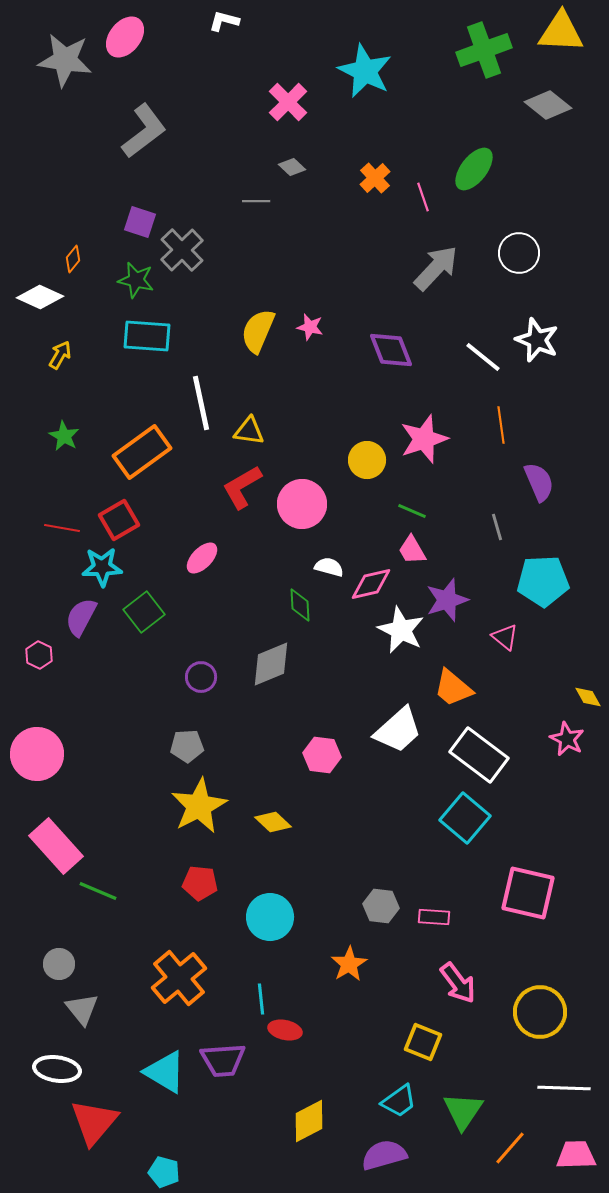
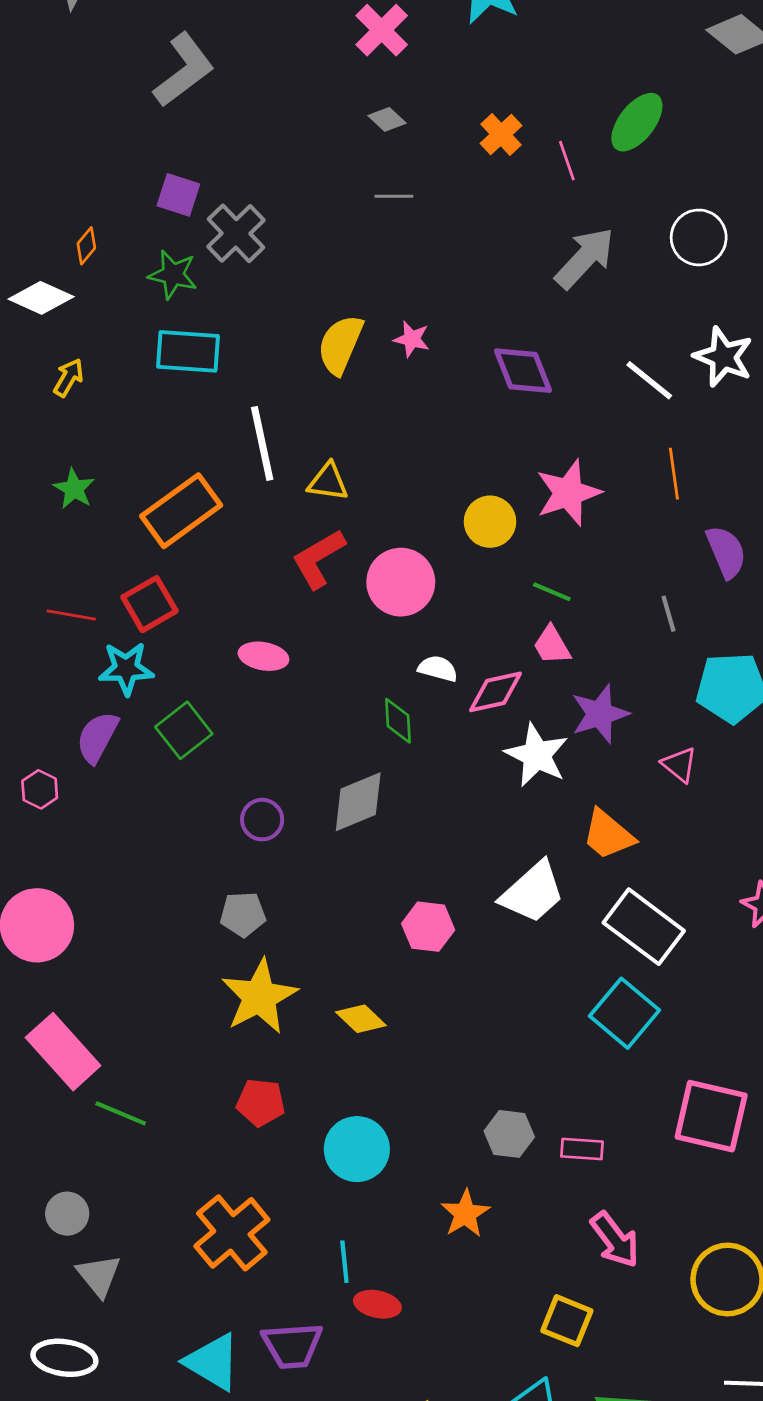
gray line: (256, 201) -> (394, 196), moved
pink ellipse: (202, 558) -> (263, 656), turned 56

